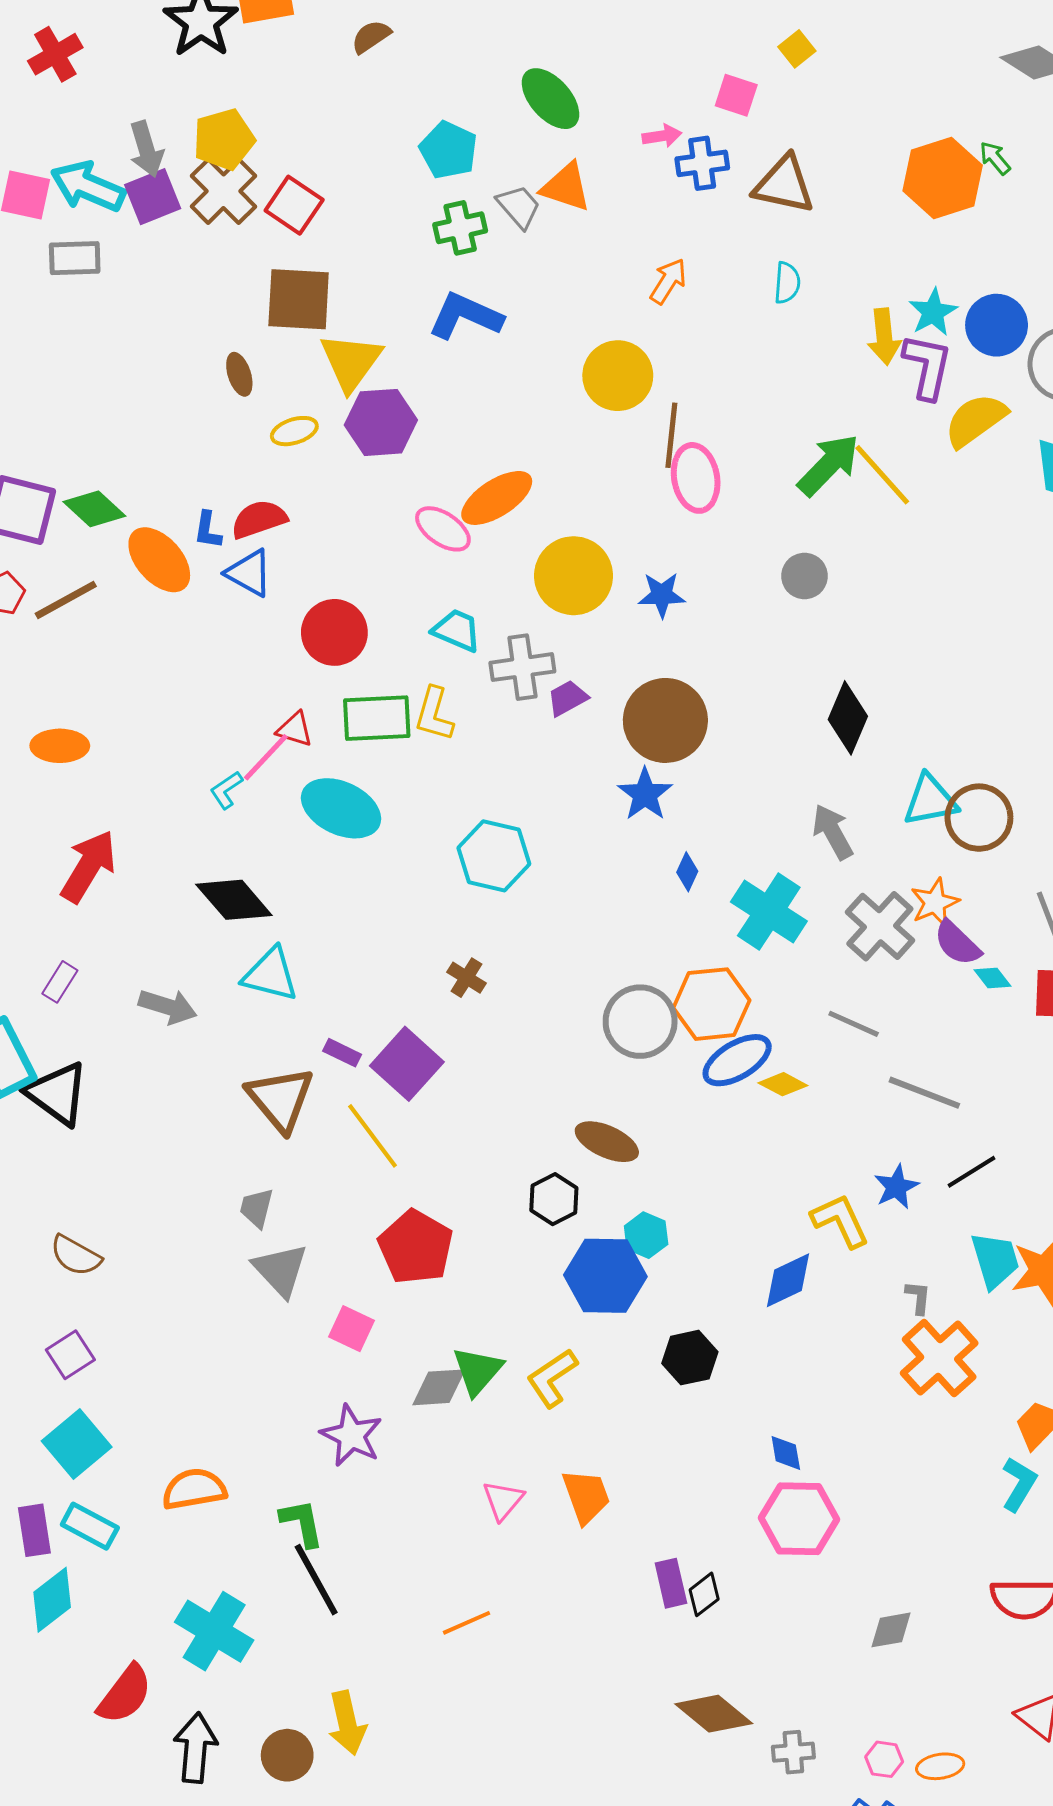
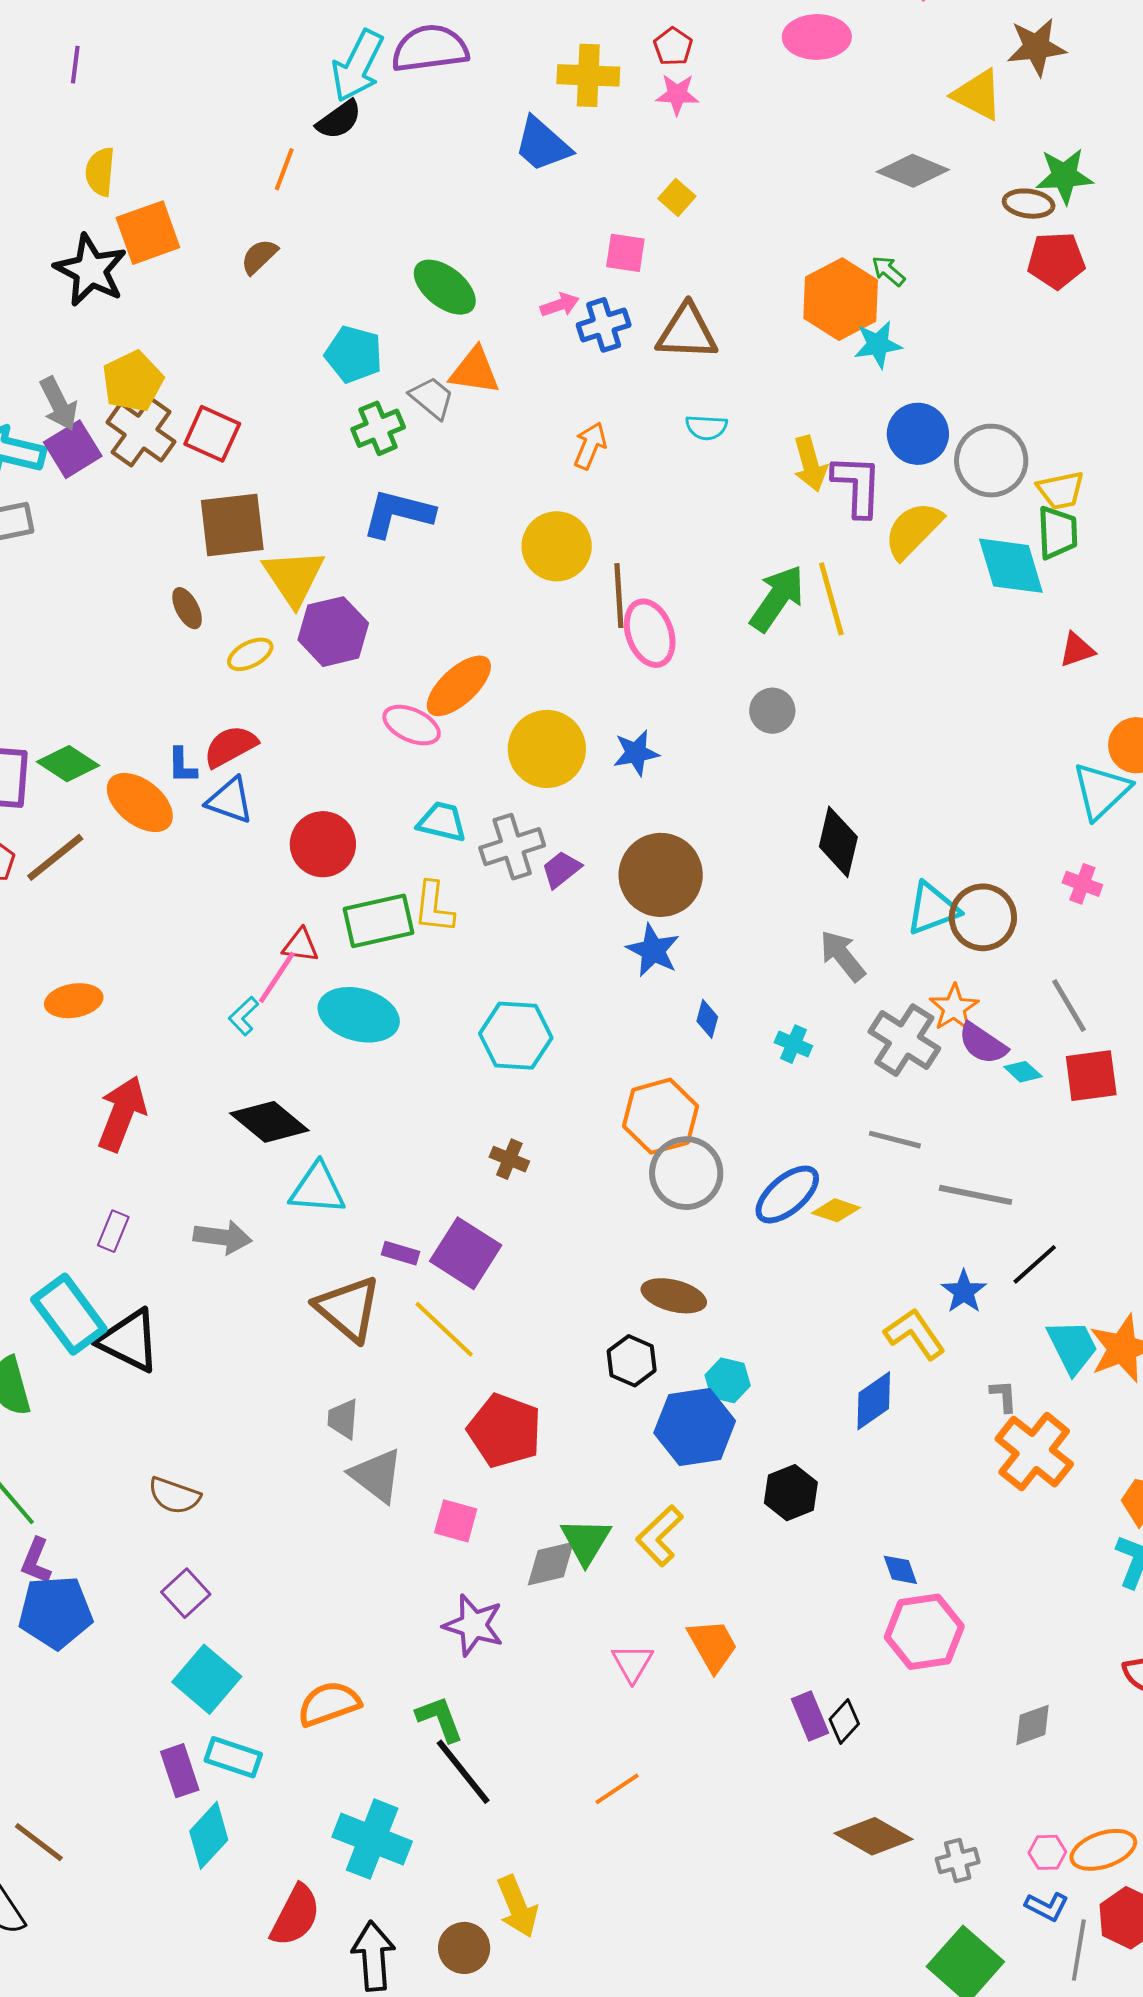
cyan semicircle: (787, 283) -> (706, 427), turned 99
cyan star: (933, 312) -> (878, 345), moved, turned 30
yellow line: (882, 475) -> (831, 599), turned 36
cyan cross: (769, 911) -> (793, 1044), size x0.5
orange hexagon: (711, 1004) -> (661, 1116), moved
orange ellipse: (940, 1766) -> (1103, 1850), size x1.4

